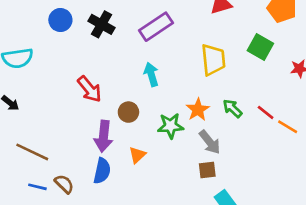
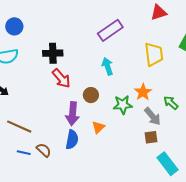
blue circle: (60, 20) -> (14, 26), moved
black cross: (102, 24) -> (53, 53), moved, turned -30
green arrow: (232, 108) -> (171, 103), moved

